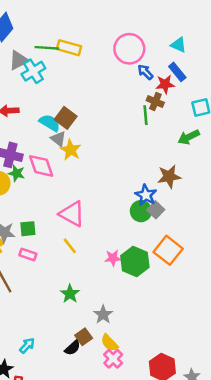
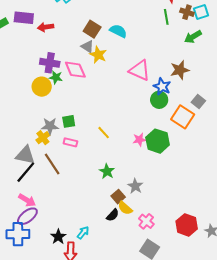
brown cross: (155, 102) -> (187, 12), moved
green line: (146, 115) -> (166, 17), moved
cyan semicircle: (50, 123) -> (118, 31), moved
gray square: (156, 210) -> (198, 102), moved
pink triangle: (72, 214) -> (140, 70), moved
orange square: (168, 250) -> (183, 117), moved
brown square: (84, 337) -> (118, 197), moved
yellow semicircle: (109, 343) -> (125, 208), moved
cyan arrow: (27, 346) -> (83, 233), moved

